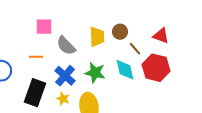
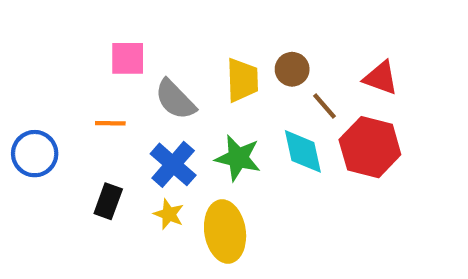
black rectangle: (35, 93) -> (108, 201), size x0.6

